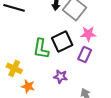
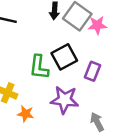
pink star: (88, 34) -> (97, 25), moved
purple star: (61, 77) -> (65, 100), size x1.6

